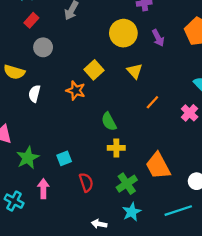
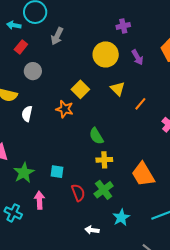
orange line: (152, 102) -> (140, 104), moved
cyan square: (64, 158) -> (57, 172), turned 32
green cross: (127, 184) -> (104, 190), moved

